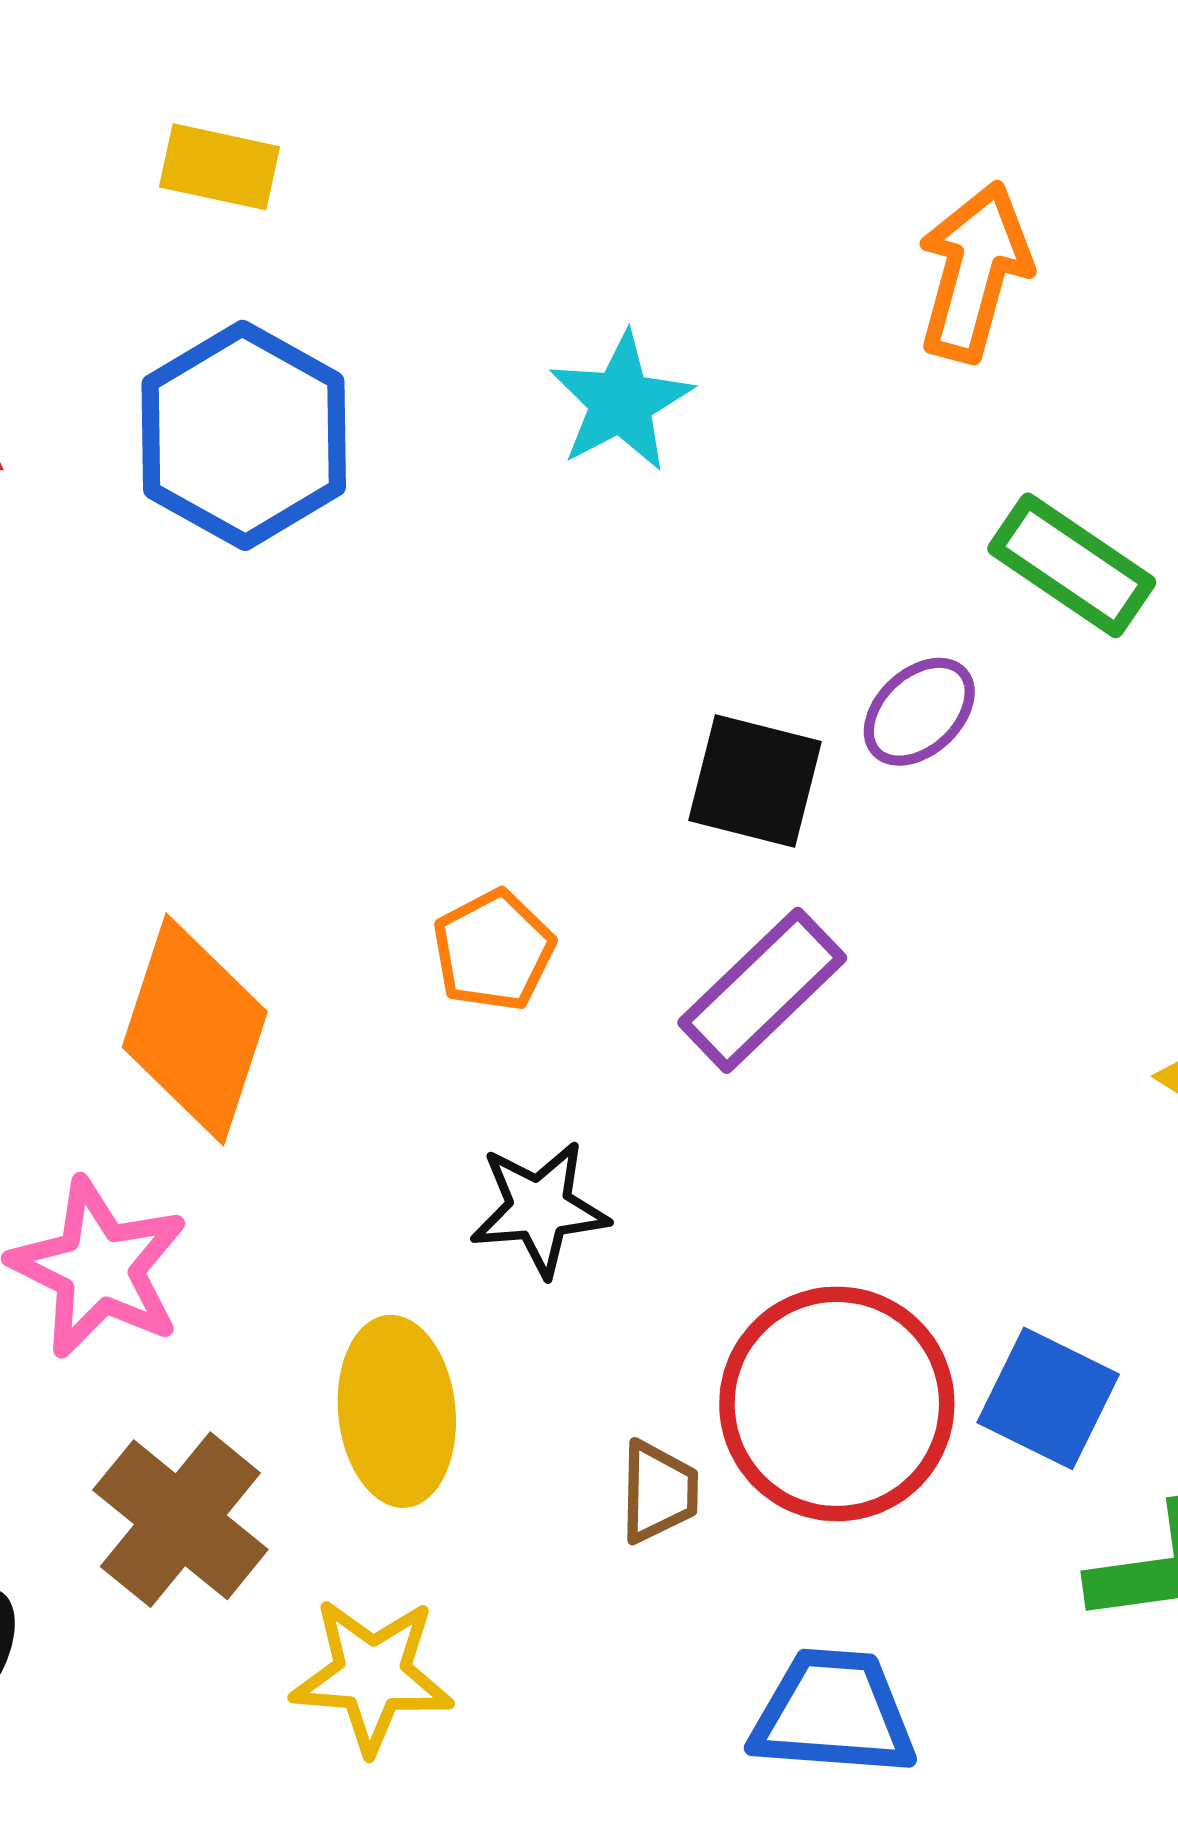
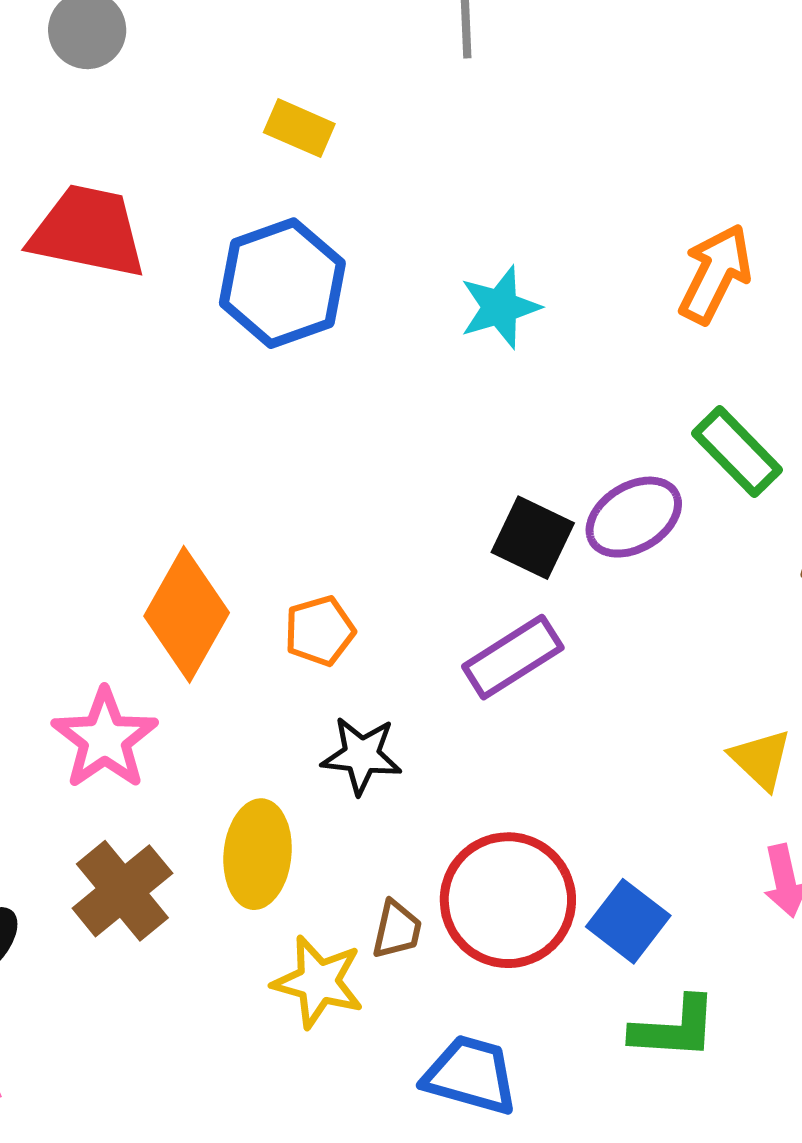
purple ellipse: (919, 712) -> (634, 517), size x1.4
orange pentagon: (493, 950) -> (320, 631), moved
yellow star: (372, 1675) -> (318, 982), moved

